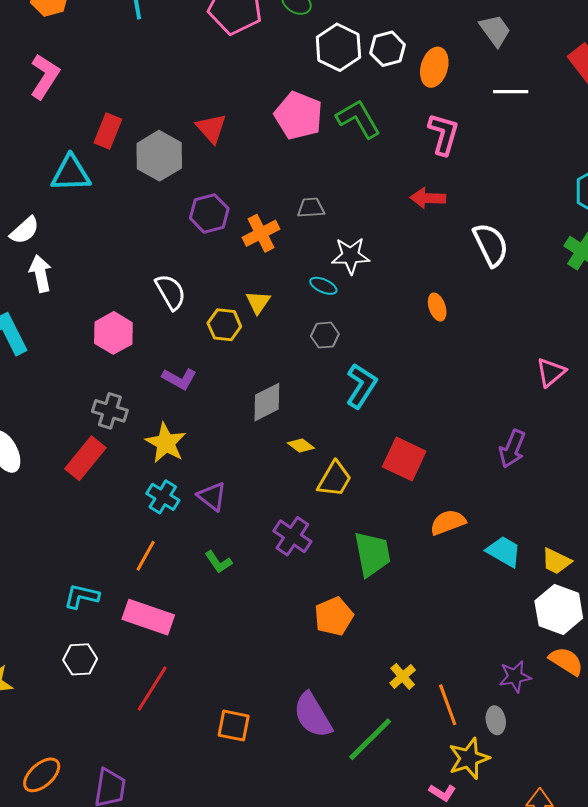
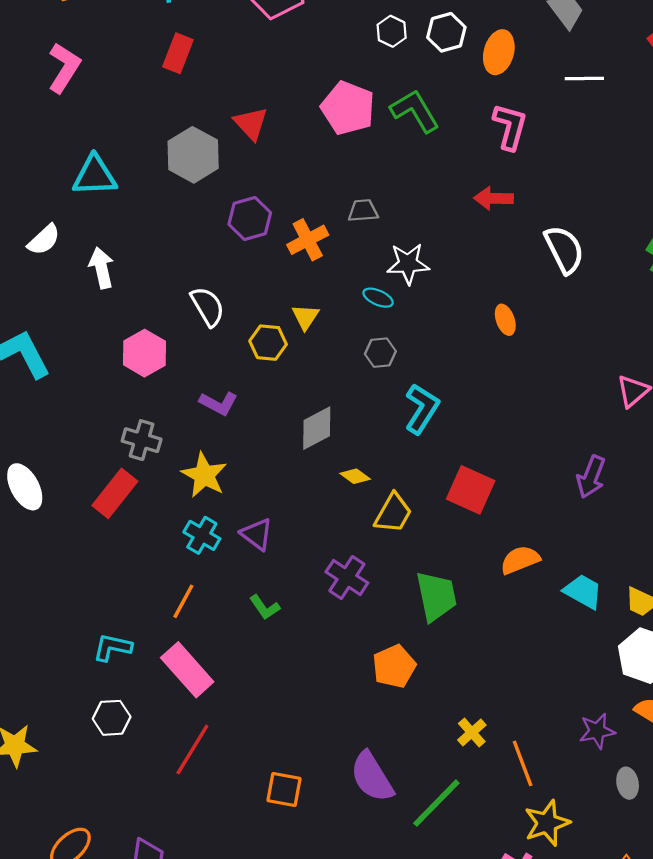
white hexagon: (338, 47) -> (392, 31), size x0.6
red rectangle: (108, 131) -> (178, 53), moved
white arrow: (41, 274) -> (101, 268), moved
pink rectangle: (148, 617) -> (187, 670), turned 30
gray ellipse: (496, 720) -> (628, 783), moved

